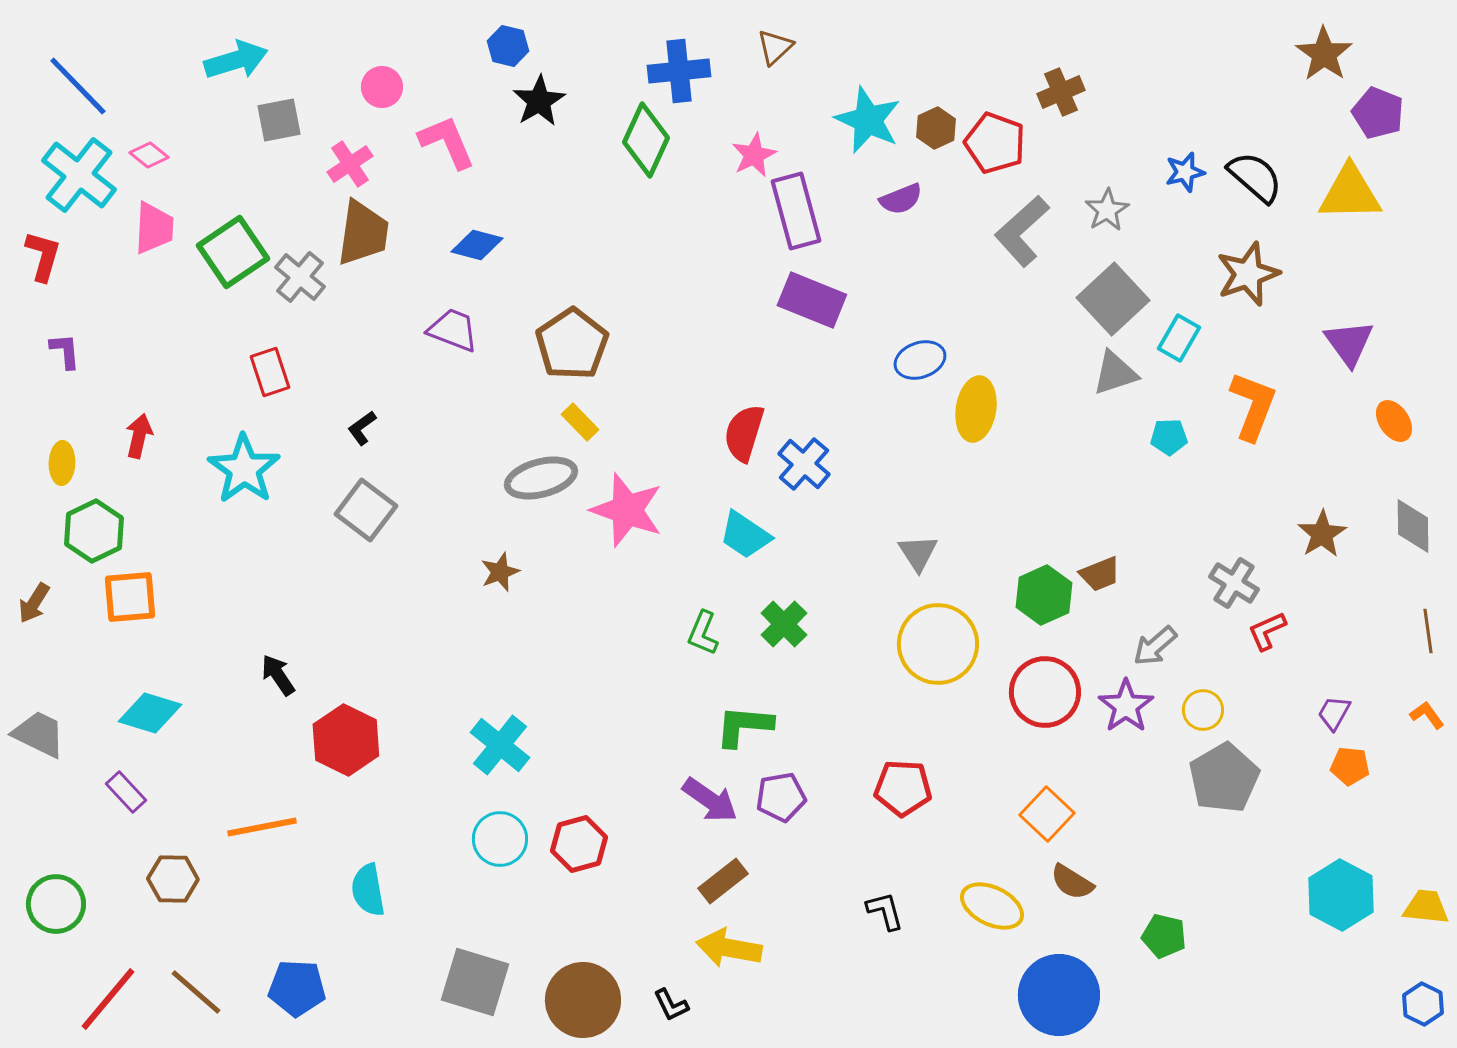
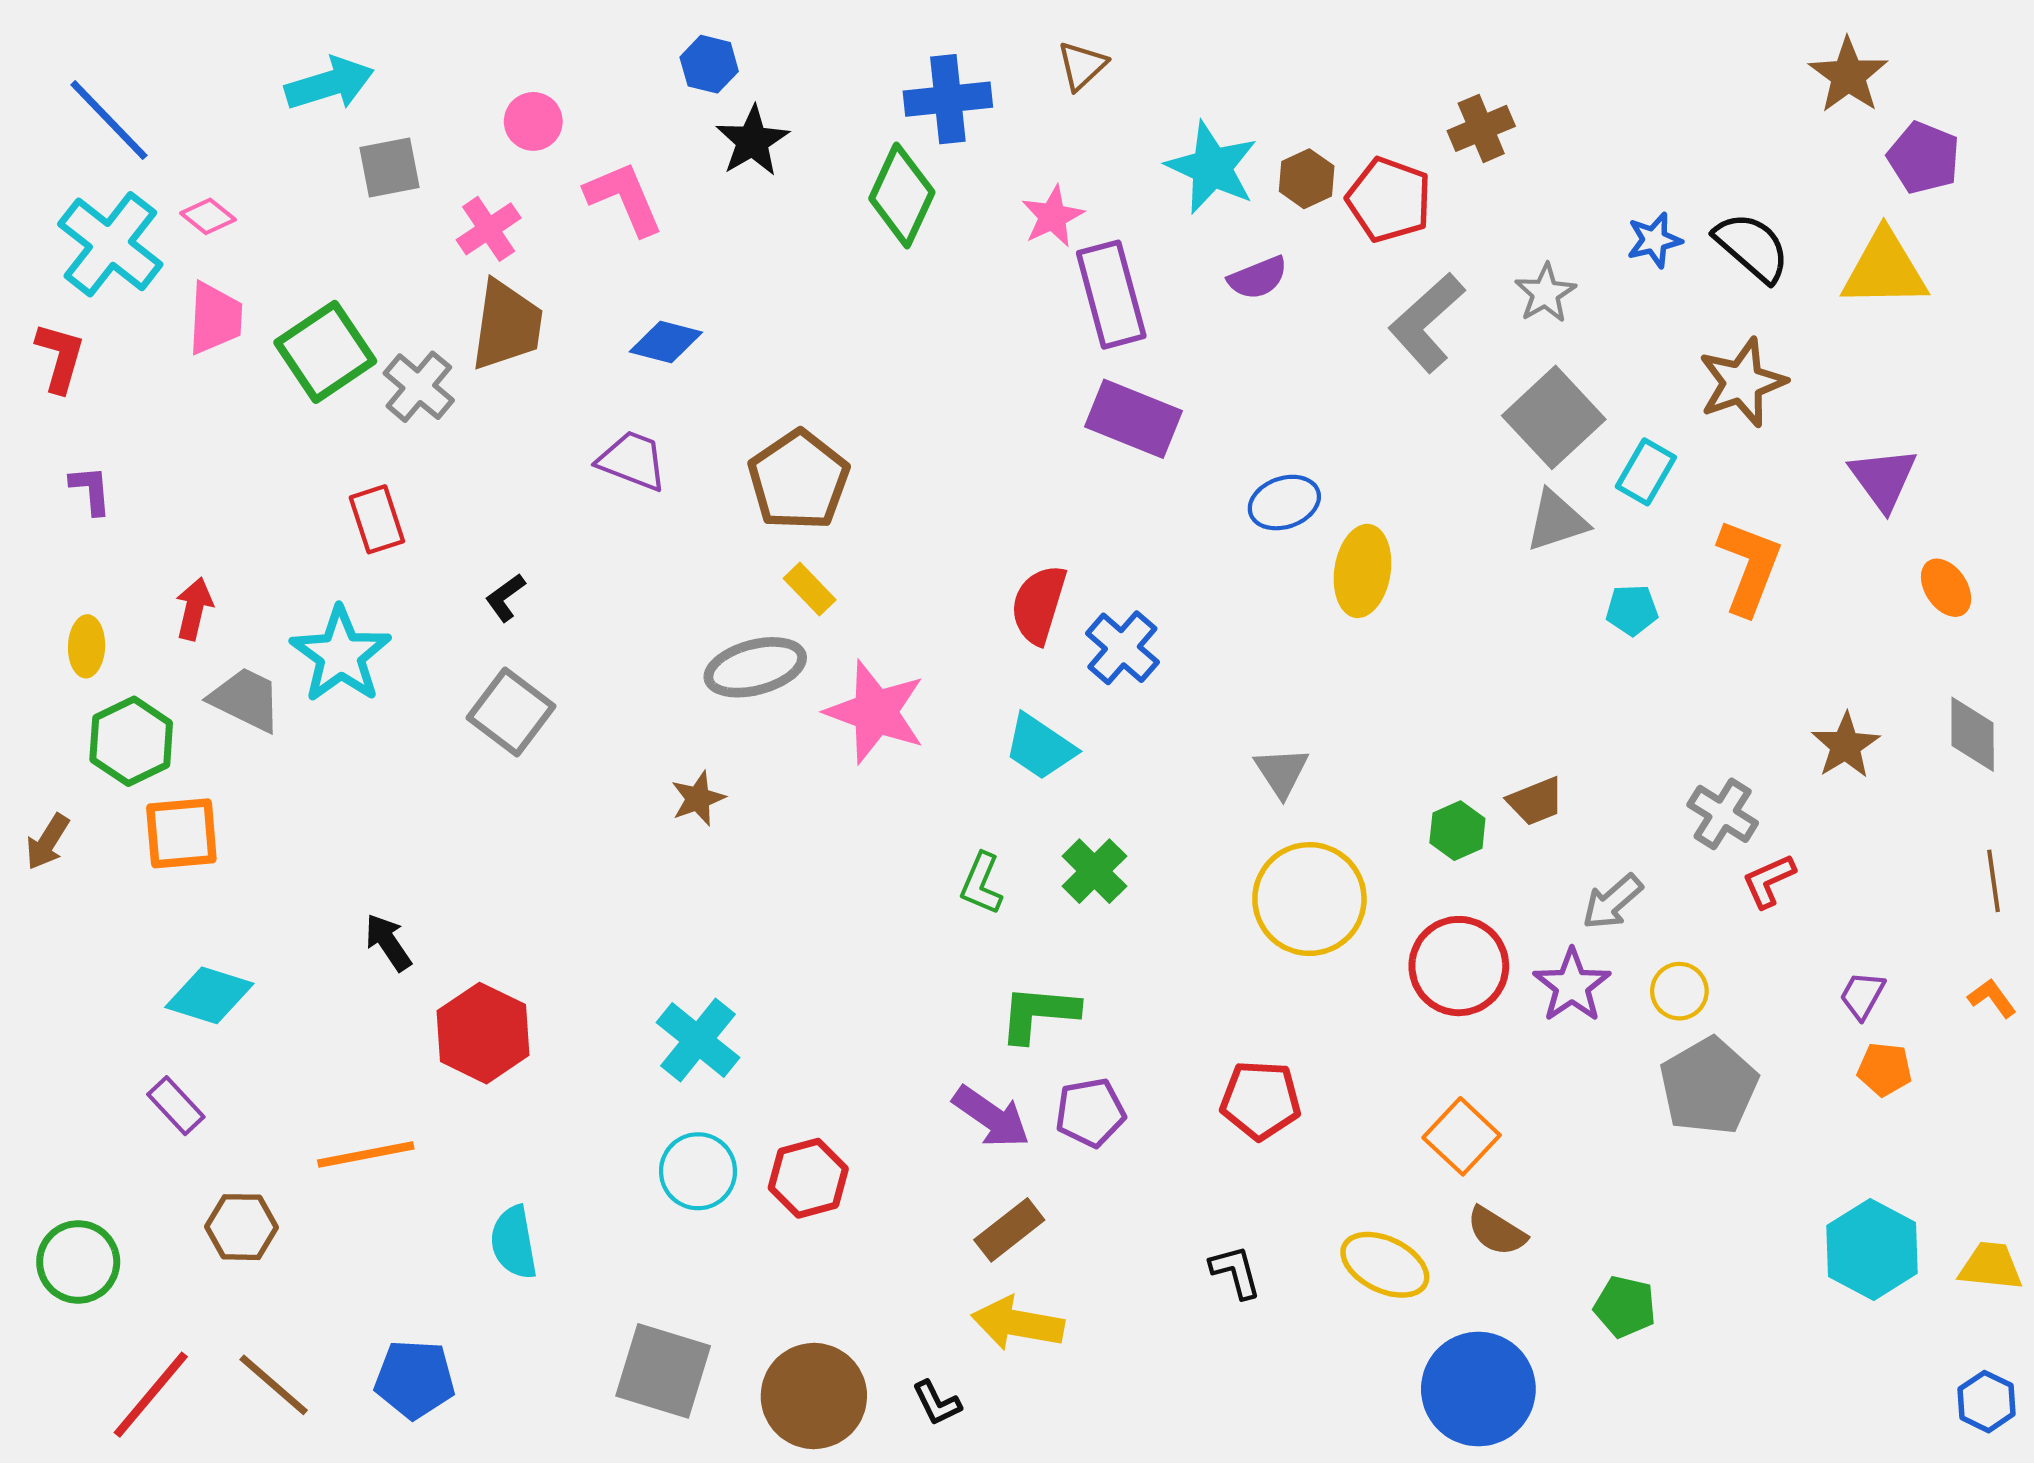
green hexagon: (1044, 595) -> (1457, 831), size x0.7
gray trapezoid: (39, 734) -> (246, 699), moved

